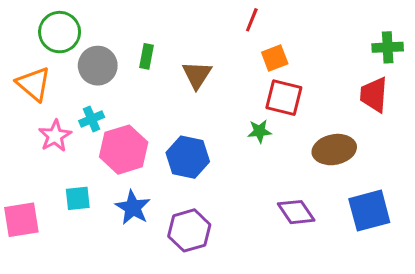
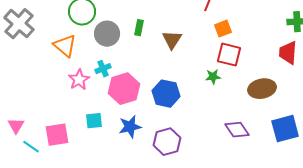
blue star: (133, 208) -> (130, 127), turned 30

